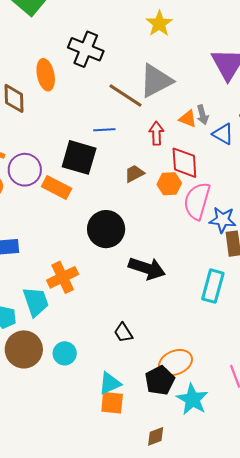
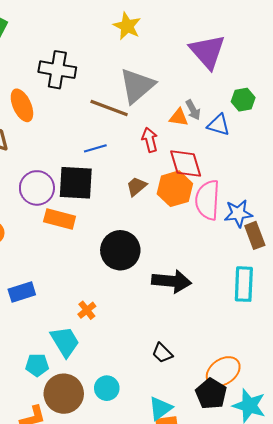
purple circle: (25, 170) -> (37, 188), moved
orange hexagon: (169, 184) -> (175, 189), size x1.4
orange cross: (63, 277) -> (87, 310), size x0.6

